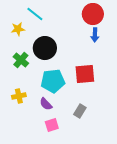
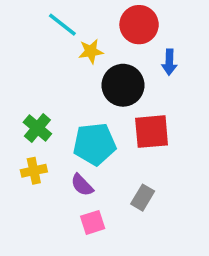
red circle: (93, 14) -> (139, 25), moved
yellow star: (18, 29) -> (91, 51), moved
black circle: (45, 48) -> (123, 85), moved
green cross: (21, 60) -> (37, 128), moved

